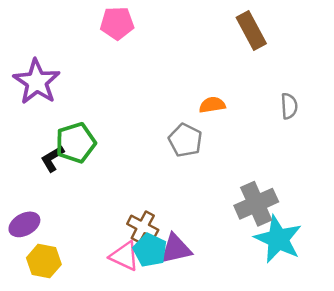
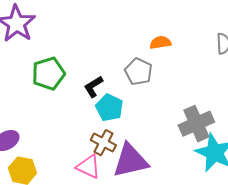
black L-shape: (52, 159) -> (93, 87), moved
purple triangle: (176, 249) -> (130, 161), size x1.4
cyan pentagon: (150, 250) -> (109, 108), moved

